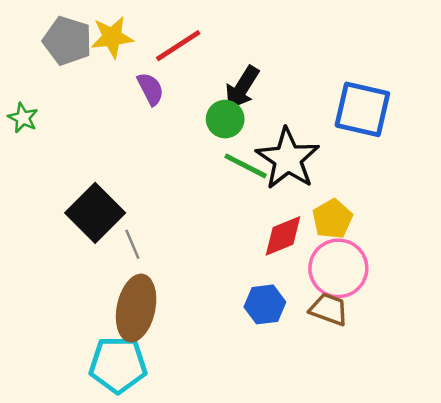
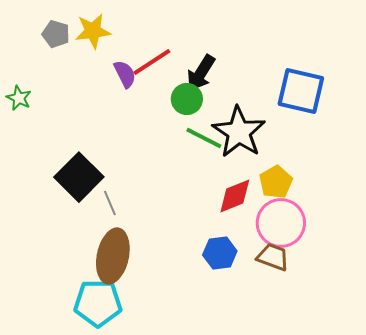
gray pentagon: (67, 41) -> (56, 34), size x0.7
red line: (178, 46) -> (152, 62), moved

